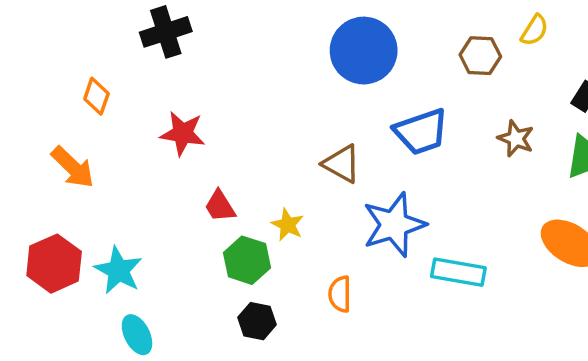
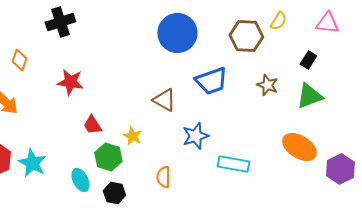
brown hexagon: (480, 56) -> (246, 36), size x1.4
blue star: (394, 225) -> (195, 136), size x0.7
cyan ellipse: (137, 335) -> (80, 180), moved

